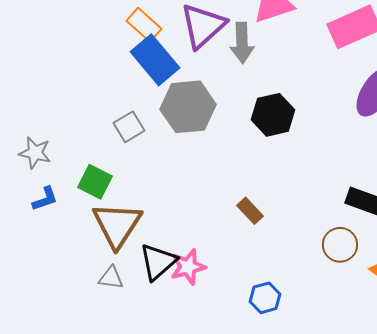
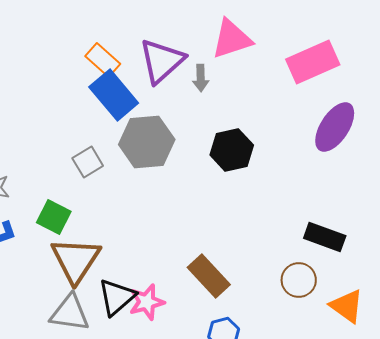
gray arrow: (242, 43) -> (201, 78), size x0.7
brown rectangle: (250, 211) -> (209, 276), moved, size x1.6
gray triangle: (111, 278) -> (70, 313), size x1.6

